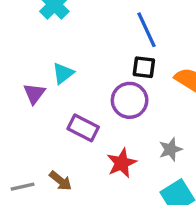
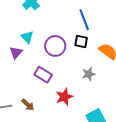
cyan triangle: (63, 73) -> (27, 37), moved, turned -40
purple circle: (130, 100) -> (55, 46), moved
gray star: (170, 149) -> (89, 74), moved

